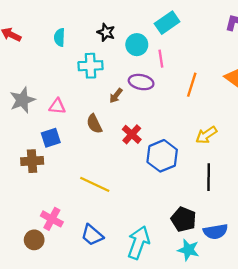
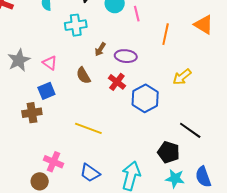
purple ellipse: (141, 82) -> (126, 56), moved
pink triangle: (57, 106) -> (50, 63), turned 35
black line: (209, 177) -> (190, 130), moved, turned -50
blue semicircle: (215, 232) -> (203, 177), moved, turned 85

